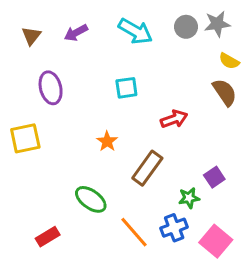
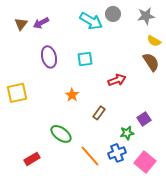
gray circle: (186, 27) -> (113, 14), moved
purple arrow: (76, 33) -> (41, 23), moved
purple ellipse: (51, 88) -> (49, 57), moved
brown rectangle: (147, 168) -> (99, 113), size x0.6

